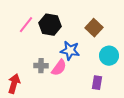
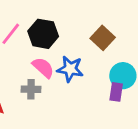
pink semicircle: (59, 68) -> (43, 68), moved, turned -84
purple rectangle: (97, 83) -> (116, 92), moved

